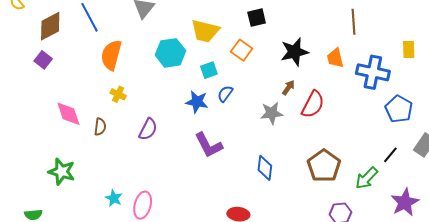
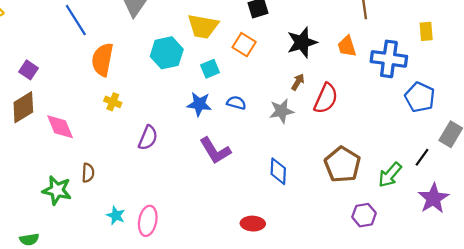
brown diamond: (50, 26) -> (23, 107), moved
blue semicircle: (225, 94) -> (236, 103), moved, turned 72
brown semicircle: (100, 127) -> (88, 173), moved
black line: (390, 155) -> (422, 157), moved

